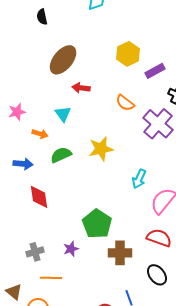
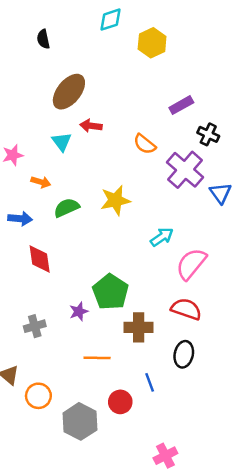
yellow hexagon: (128, 54) -> (152, 43), moved
cyan triangle: (63, 114) -> (62, 142), moved
cyan arrow: (139, 179) -> (162, 237), turned -150
purple star: (71, 249) -> (79, 312), moved
black ellipse: (157, 275) -> (184, 354), turned 50
orange line: (51, 278) -> (97, 358), moved

